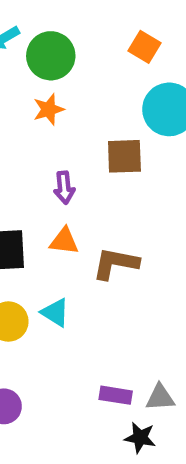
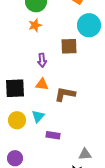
cyan triangle: (55, 313) -> (38, 116), turned 40
purple rectangle: (116, 395) -> (53, 135), moved

